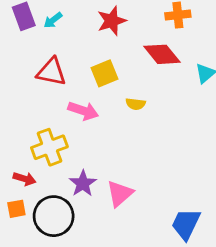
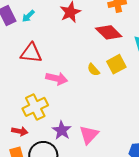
yellow square: (104, 73) -> (116, 64), moved
yellow semicircle: (136, 104) -> (93, 70), turned 48

